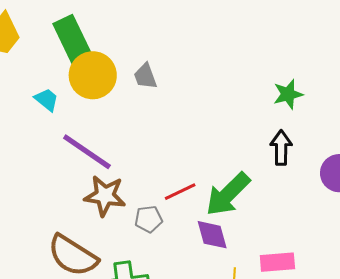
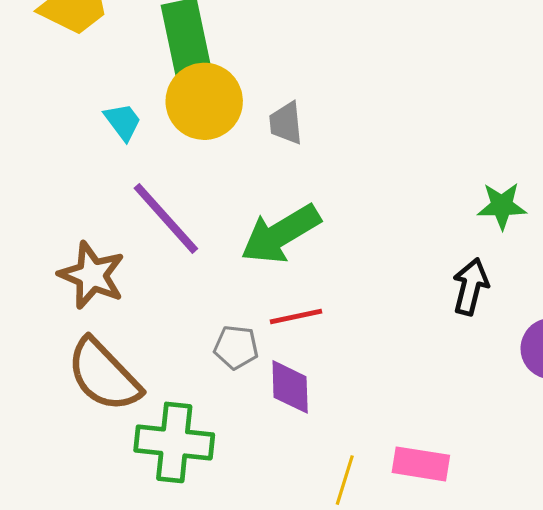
green arrow: (228, 194) -> (281, 234), moved
brown star: (105, 196) -> (92, 275), moved
purple diamond: (212, 235) -> (290, 387), moved

